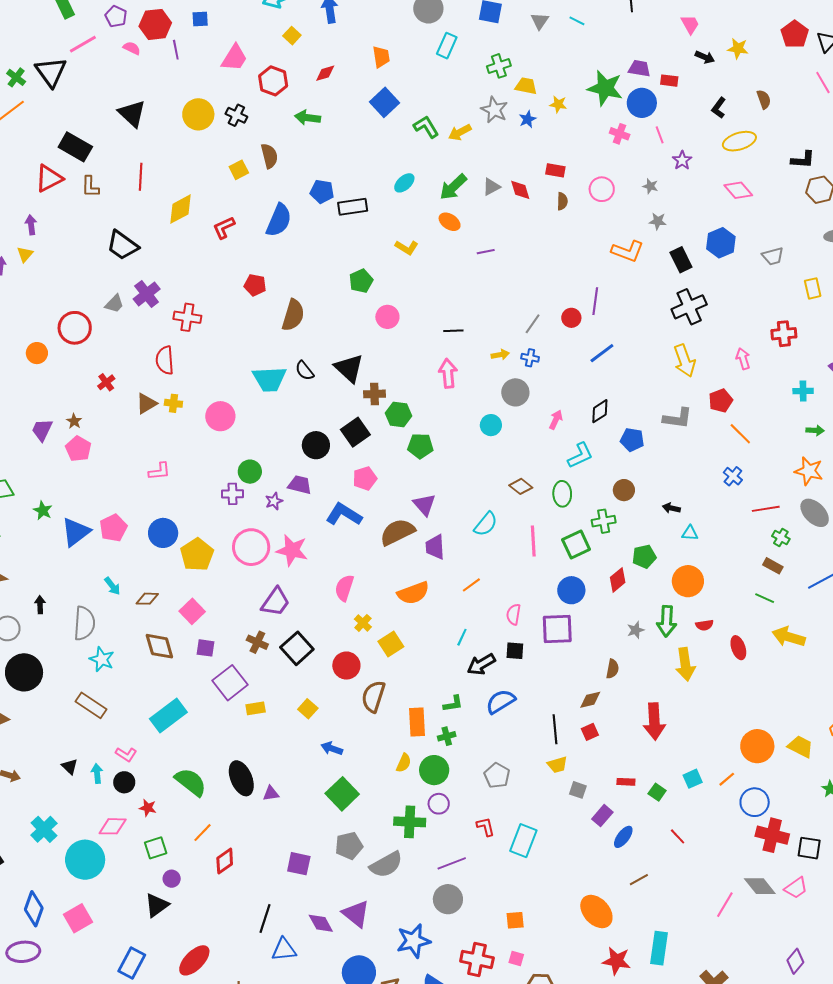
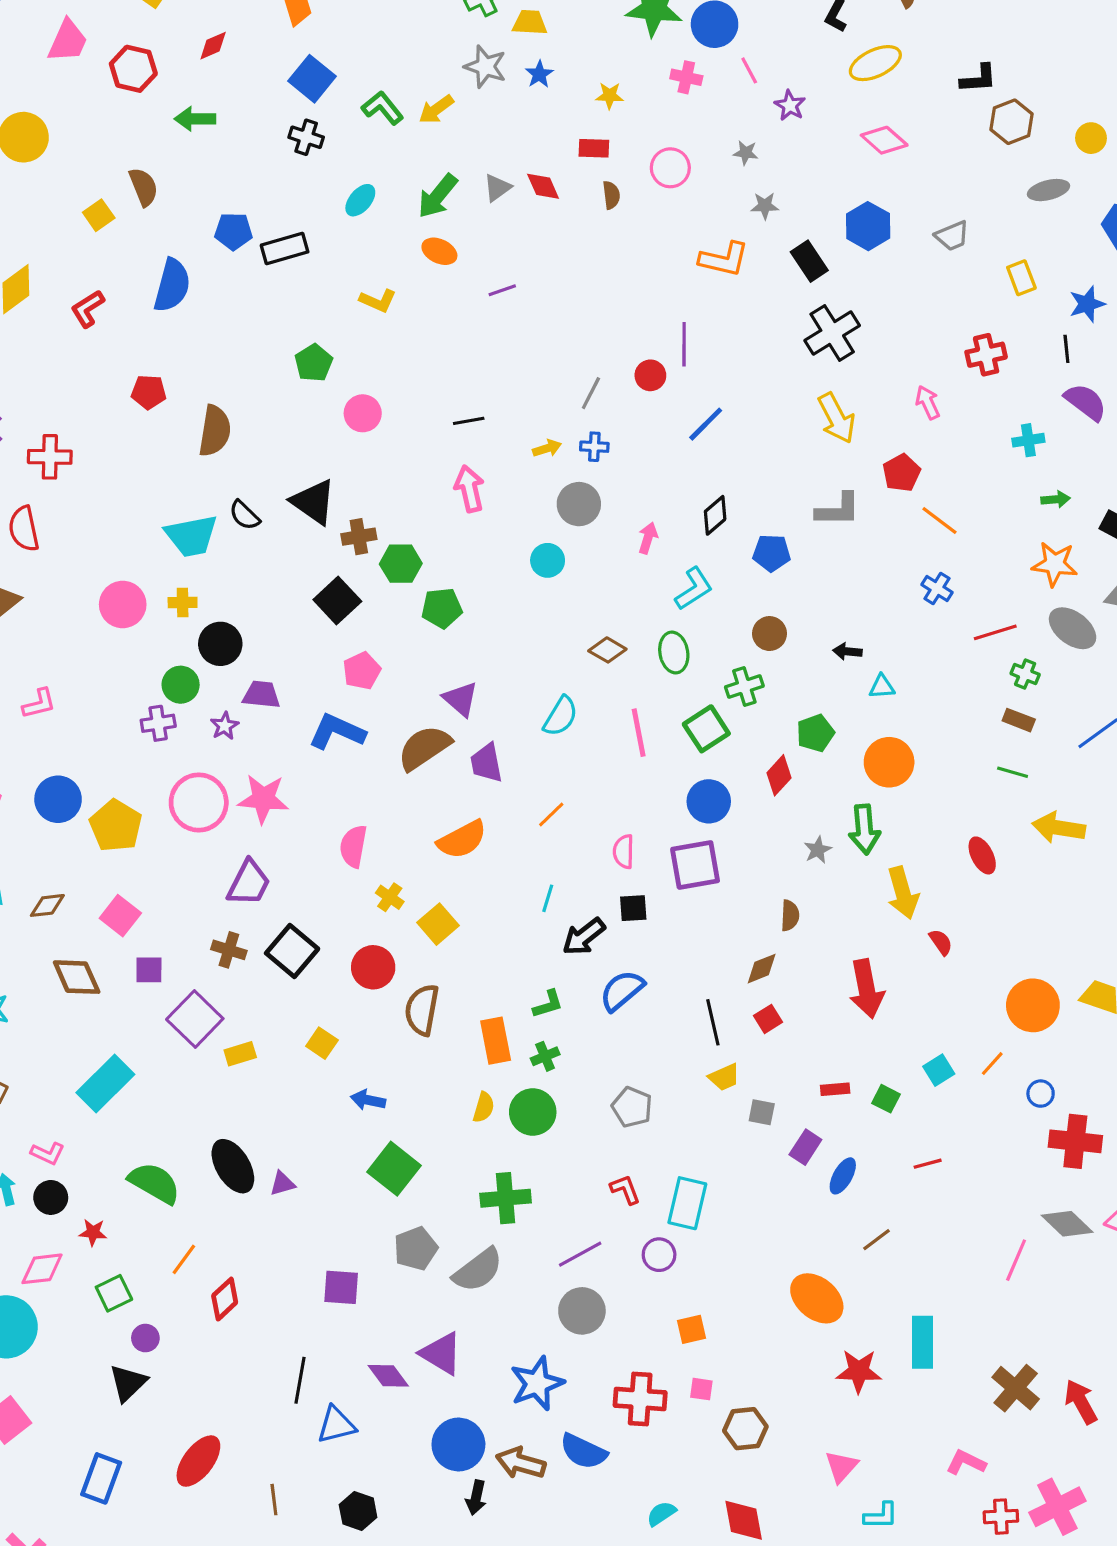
yellow star: (558, 104) -> (610, 96), moved
black cross: (236, 115) -> (306, 137), moved
yellow cross: (173, 403) -> (183, 602), moved
black circle: (316, 445) -> (220, 644), moved
red semicircle: (704, 625) -> (941, 942), moved, turned -108
blue circle: (755, 802) -> (1041, 1094), size x0.6
purple circle: (439, 804) -> (659, 1255), moved
red line: (678, 836) -> (928, 1164), turned -54

